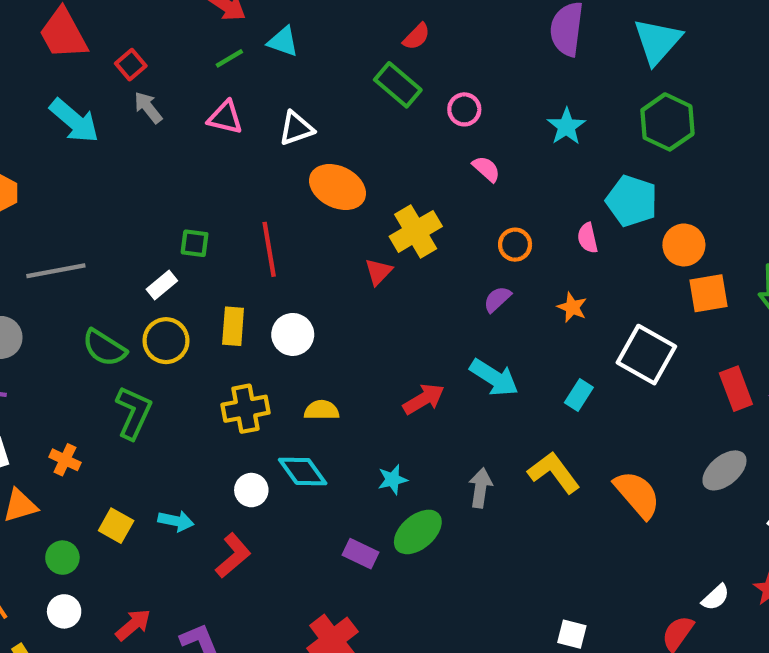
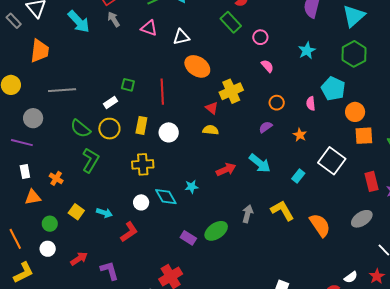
red triangle: (378, 272) -> (212, 108), turned -40
yellow semicircle: (321, 410) -> (211, 130), moved
cyan star: (393, 479) -> (192, 187), moved

